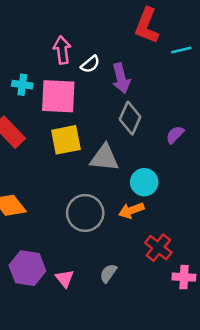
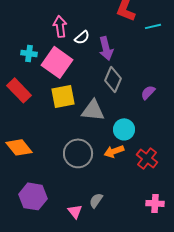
pink square: (58, 96) -> (57, 62), turned 32
red cross: (158, 248) -> (147, 158), moved
pink triangle: (65, 278) -> (75, 211), moved

